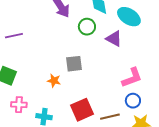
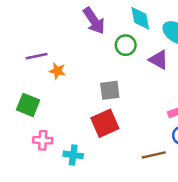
orange star: (54, 81) -> (57, 71), moved
red square: (82, 110) -> (105, 123), moved

